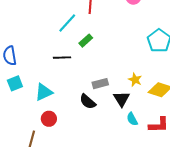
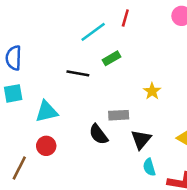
yellow star: (135, 80) -> (152, 91), moved

